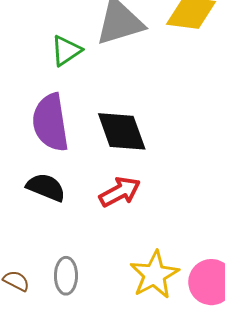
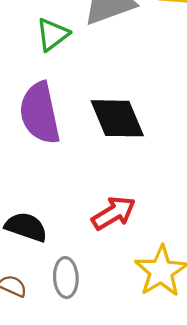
black semicircle: (46, 187) -> (26, 227), moved
red arrow: (120, 192) -> (114, 213), moved

